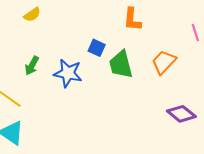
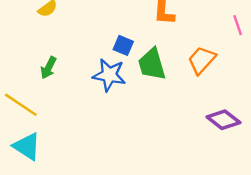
blue star: (68, 73) -> (109, 75), moved

